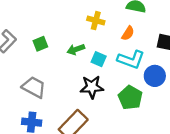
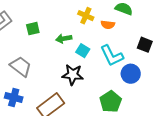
orange semicircle: (128, 33) -> (108, 25), moved, turned 56
cyan L-shape: (131, 60) -> (112, 56), turned 35
green pentagon: (130, 98) -> (111, 102), moved

